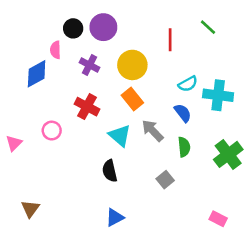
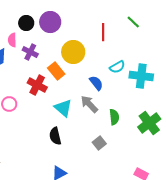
purple cross: (90, 65) -> (30, 52), moved
orange rectangle: (132, 99) -> (56, 71), moved
blue semicircle: (183, 113) -> (96, 83), moved

